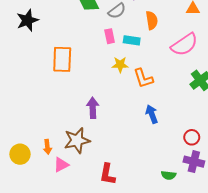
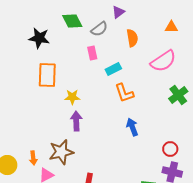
black star: (27, 20) -> (39, 38), moved, turned 30
cyan rectangle: (132, 40) -> (113, 69), moved, turned -35
yellow star: (120, 65) -> (72, 97), moved

